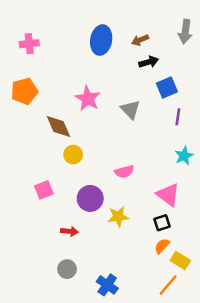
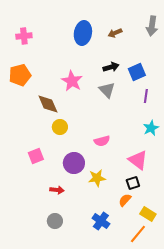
black arrow: (149, 62) -> (111, 67), moved
orange semicircle: (162, 246) -> (125, 200), moved
blue cross: (107, 285) -> (101, 221), moved

